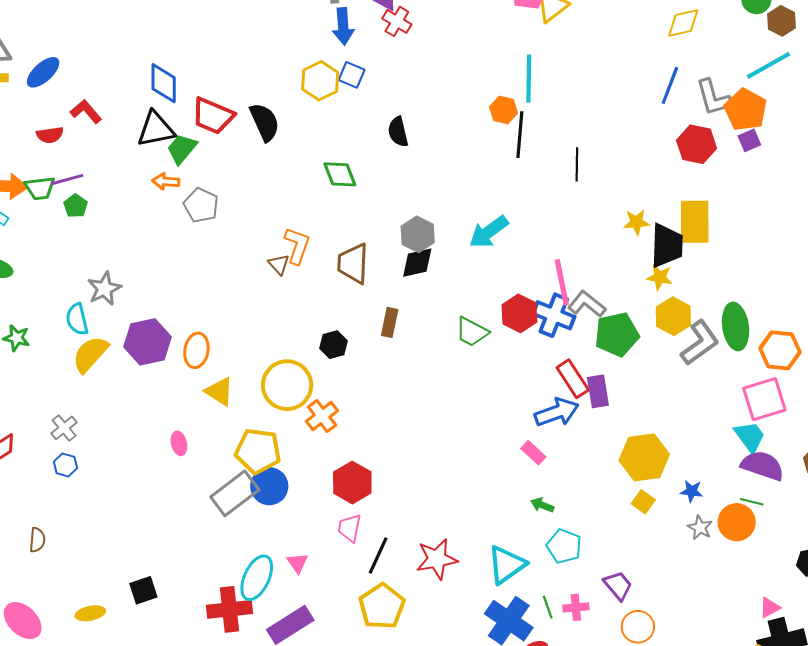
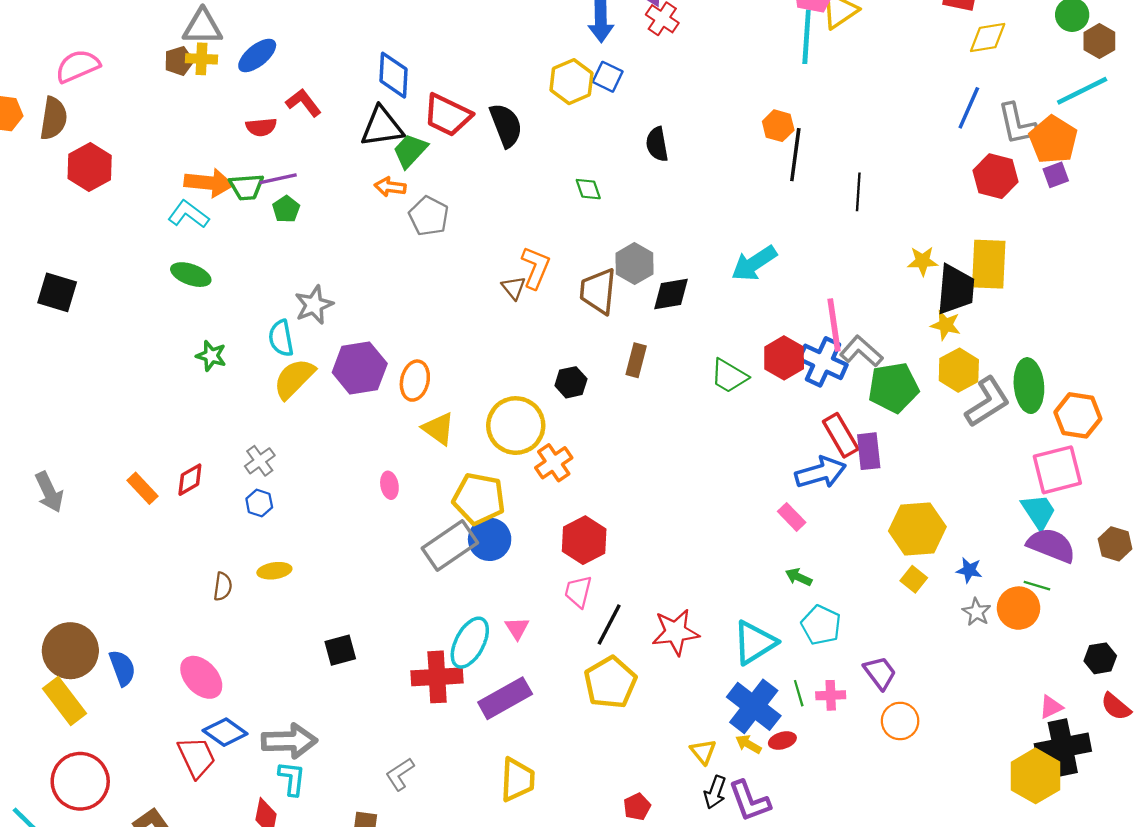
cyan line: (529, 78) -> (807, 37), moved
green diamond: (340, 174) -> (588, 189), size x0.7
gray hexagon: (418, 234) -> (635, 264), moved
yellow ellipse: (90, 613) -> (274, 571), moved

